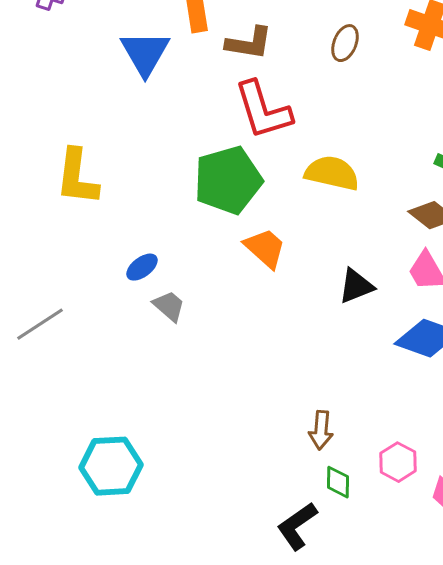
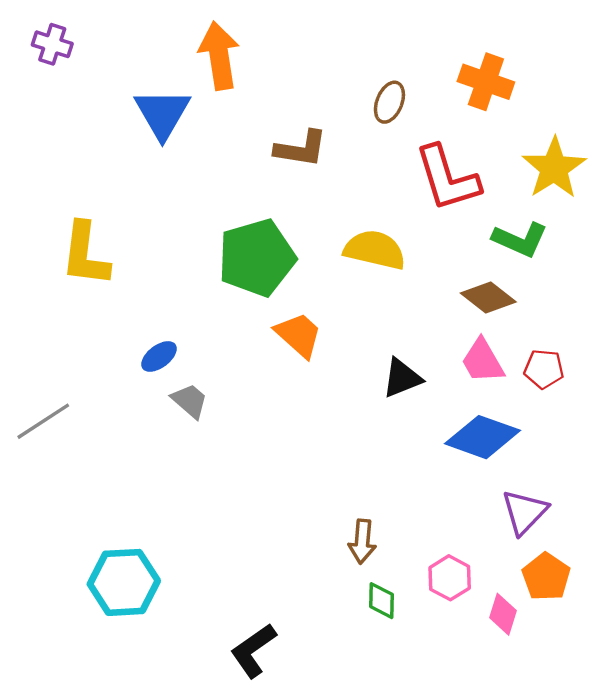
brown L-shape: (249, 43) -> (301, 149), moved
red L-shape: (263, 110) -> (447, 178), moved
black L-shape: (297, 526) -> (253, 651), moved

